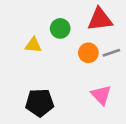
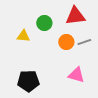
pink triangle: (101, 95) -> (76, 75), turned -30

